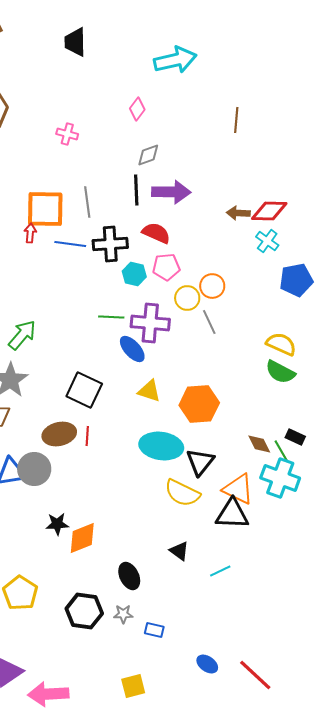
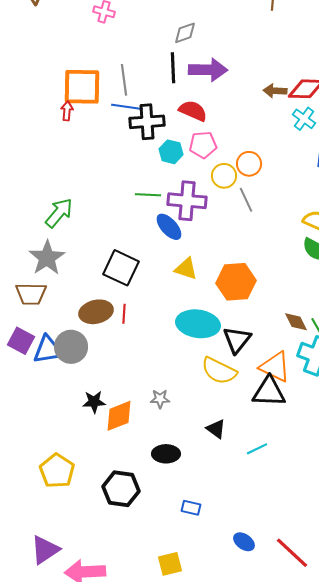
blue line: (70, 244) -> (127, 107), moved
black ellipse: (129, 576) -> (166, 454), turned -64
gray star: (123, 614) -> (160, 399), moved

